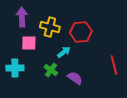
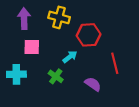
yellow cross: (50, 27) -> (59, 17), moved
red line: (114, 65) -> (115, 63), moved
purple semicircle: (75, 78) -> (93, 84), moved

